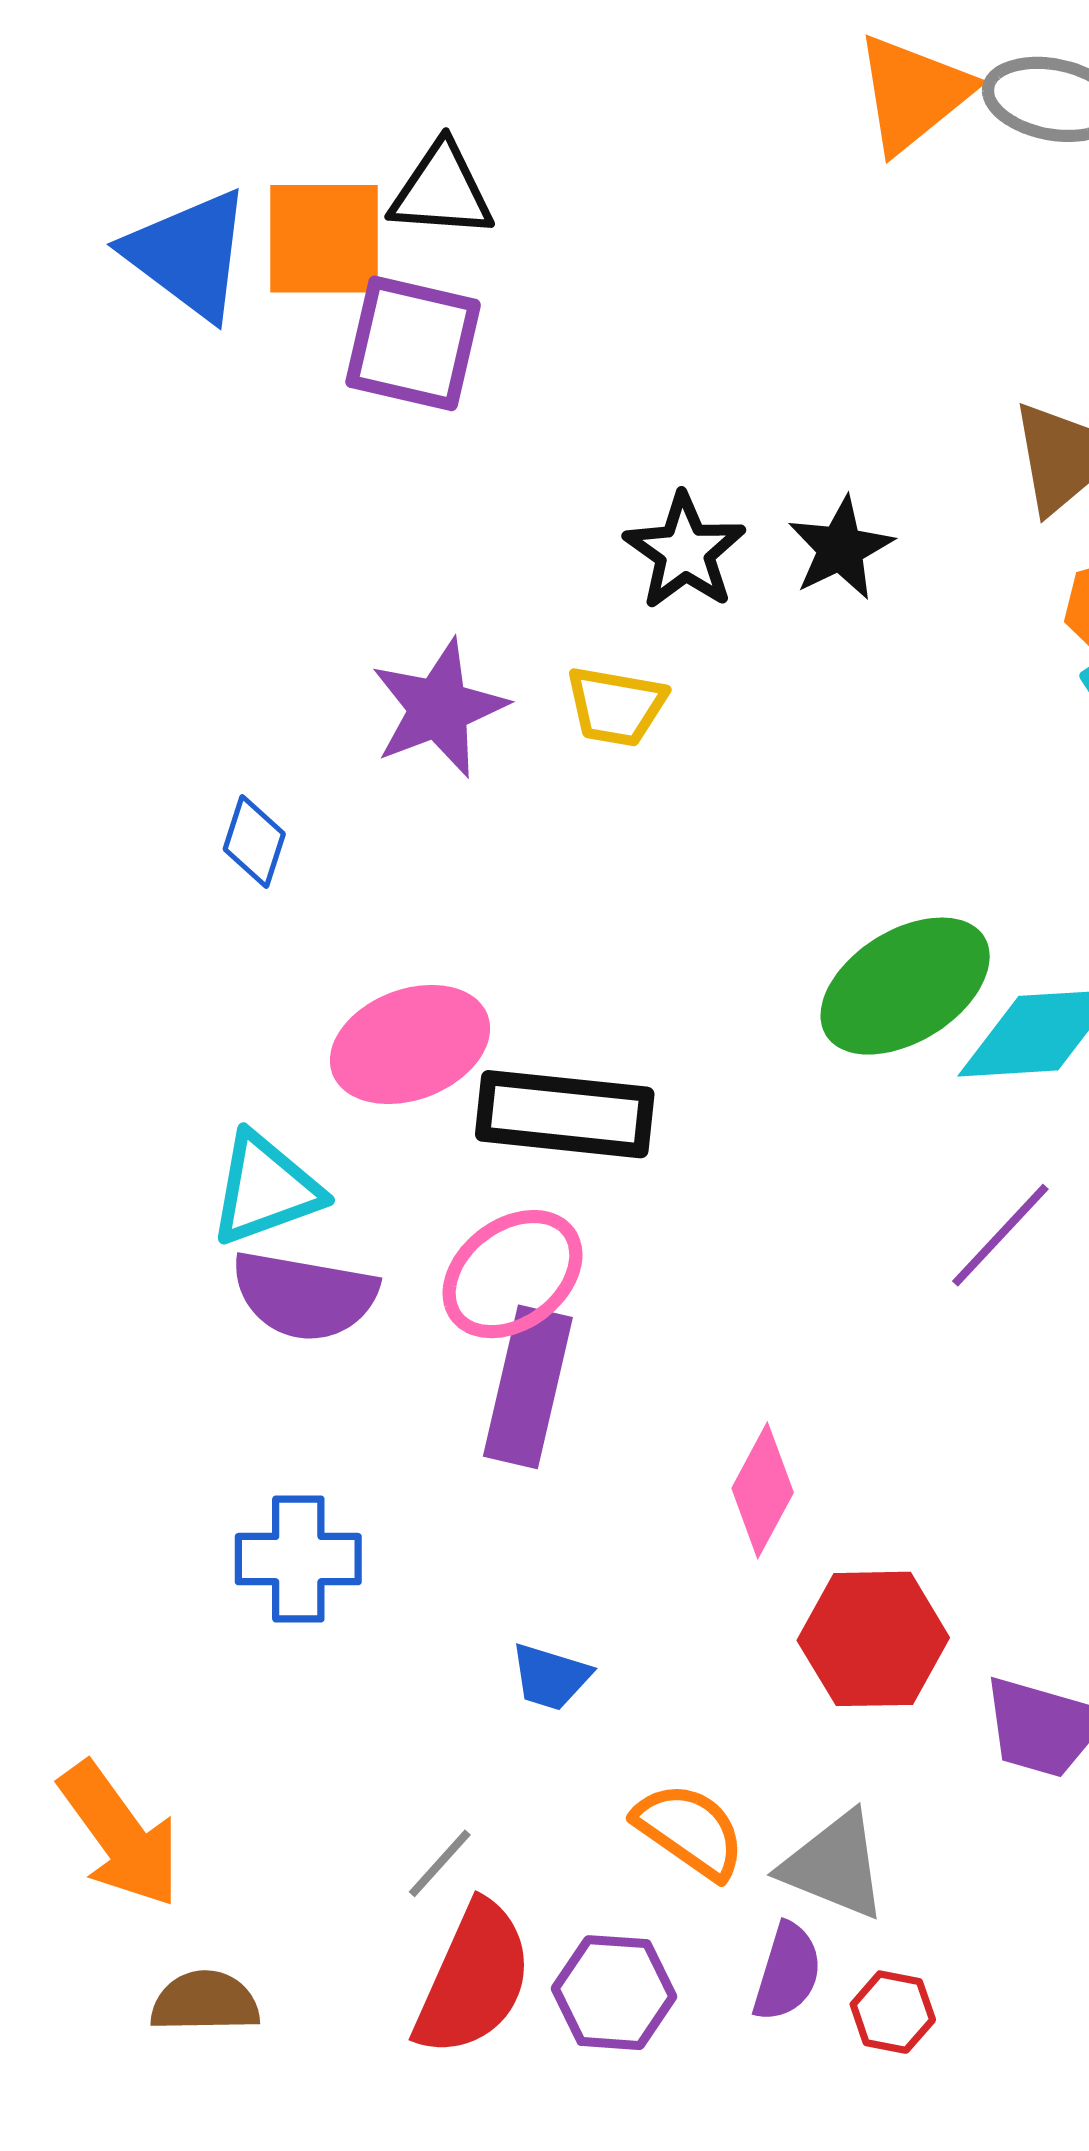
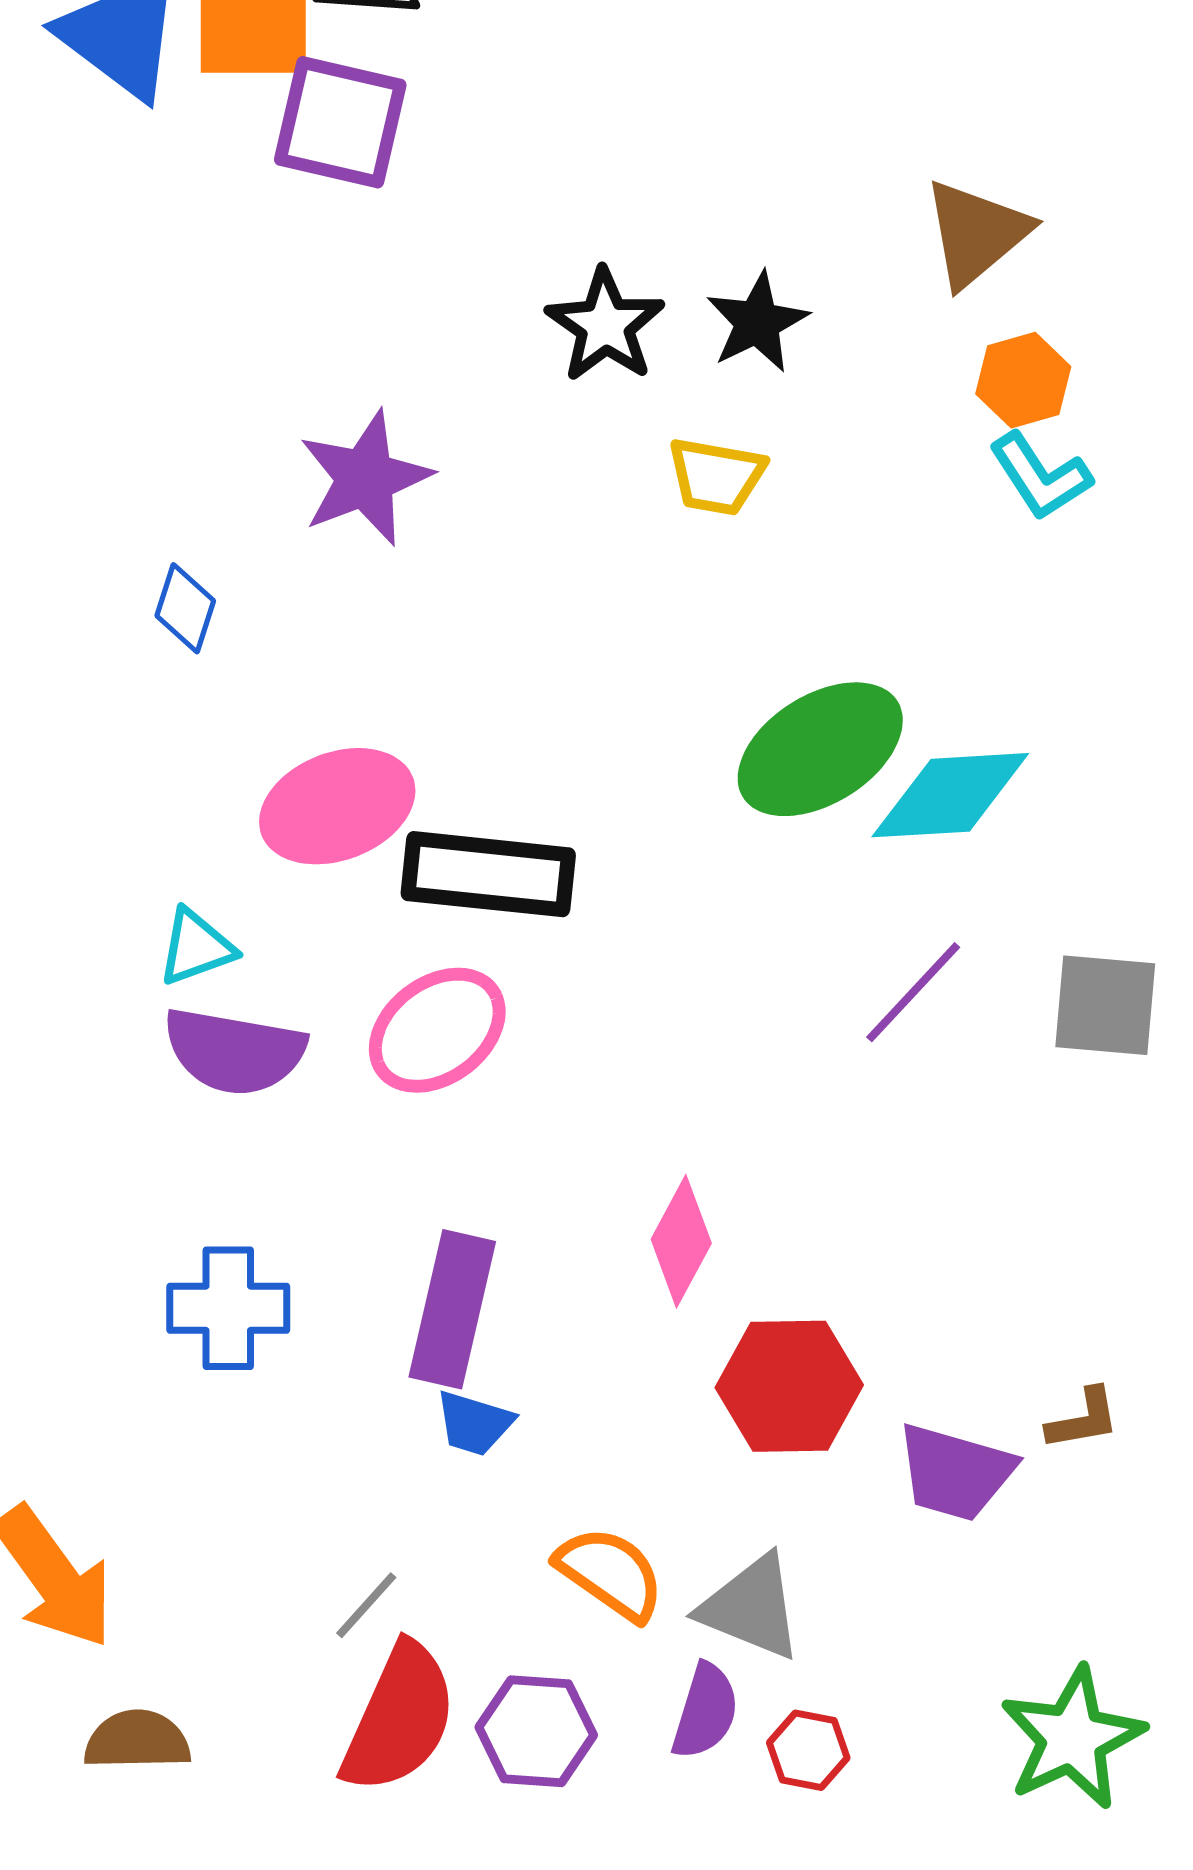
yellow trapezoid: (616, 706) -> (716, 476), moved
cyan triangle: (265, 1189) -> (196, 947), size x0.7
purple rectangle: (528, 1387) -> (452, 1309), moved

